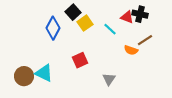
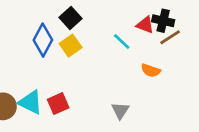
yellow square: (85, 23) -> (71, 46), moved
brown line: (145, 40) -> (170, 37), moved
red square: (80, 60) -> (58, 104), moved

